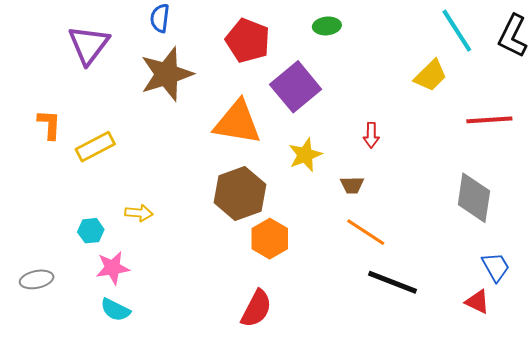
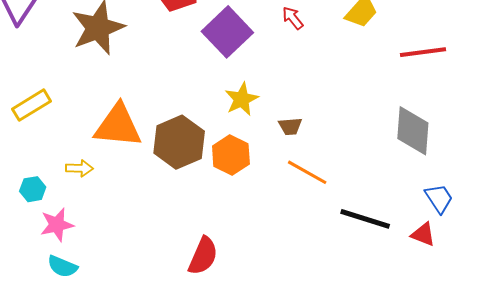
orange triangle: (237, 122) -> (118, 126), moved
red arrow: (371, 135) -> (293, 18), moved, turned 145
orange hexagon: (270, 239) -> (231, 155), moved
black line: (393, 282) -> (365, 219), moved

